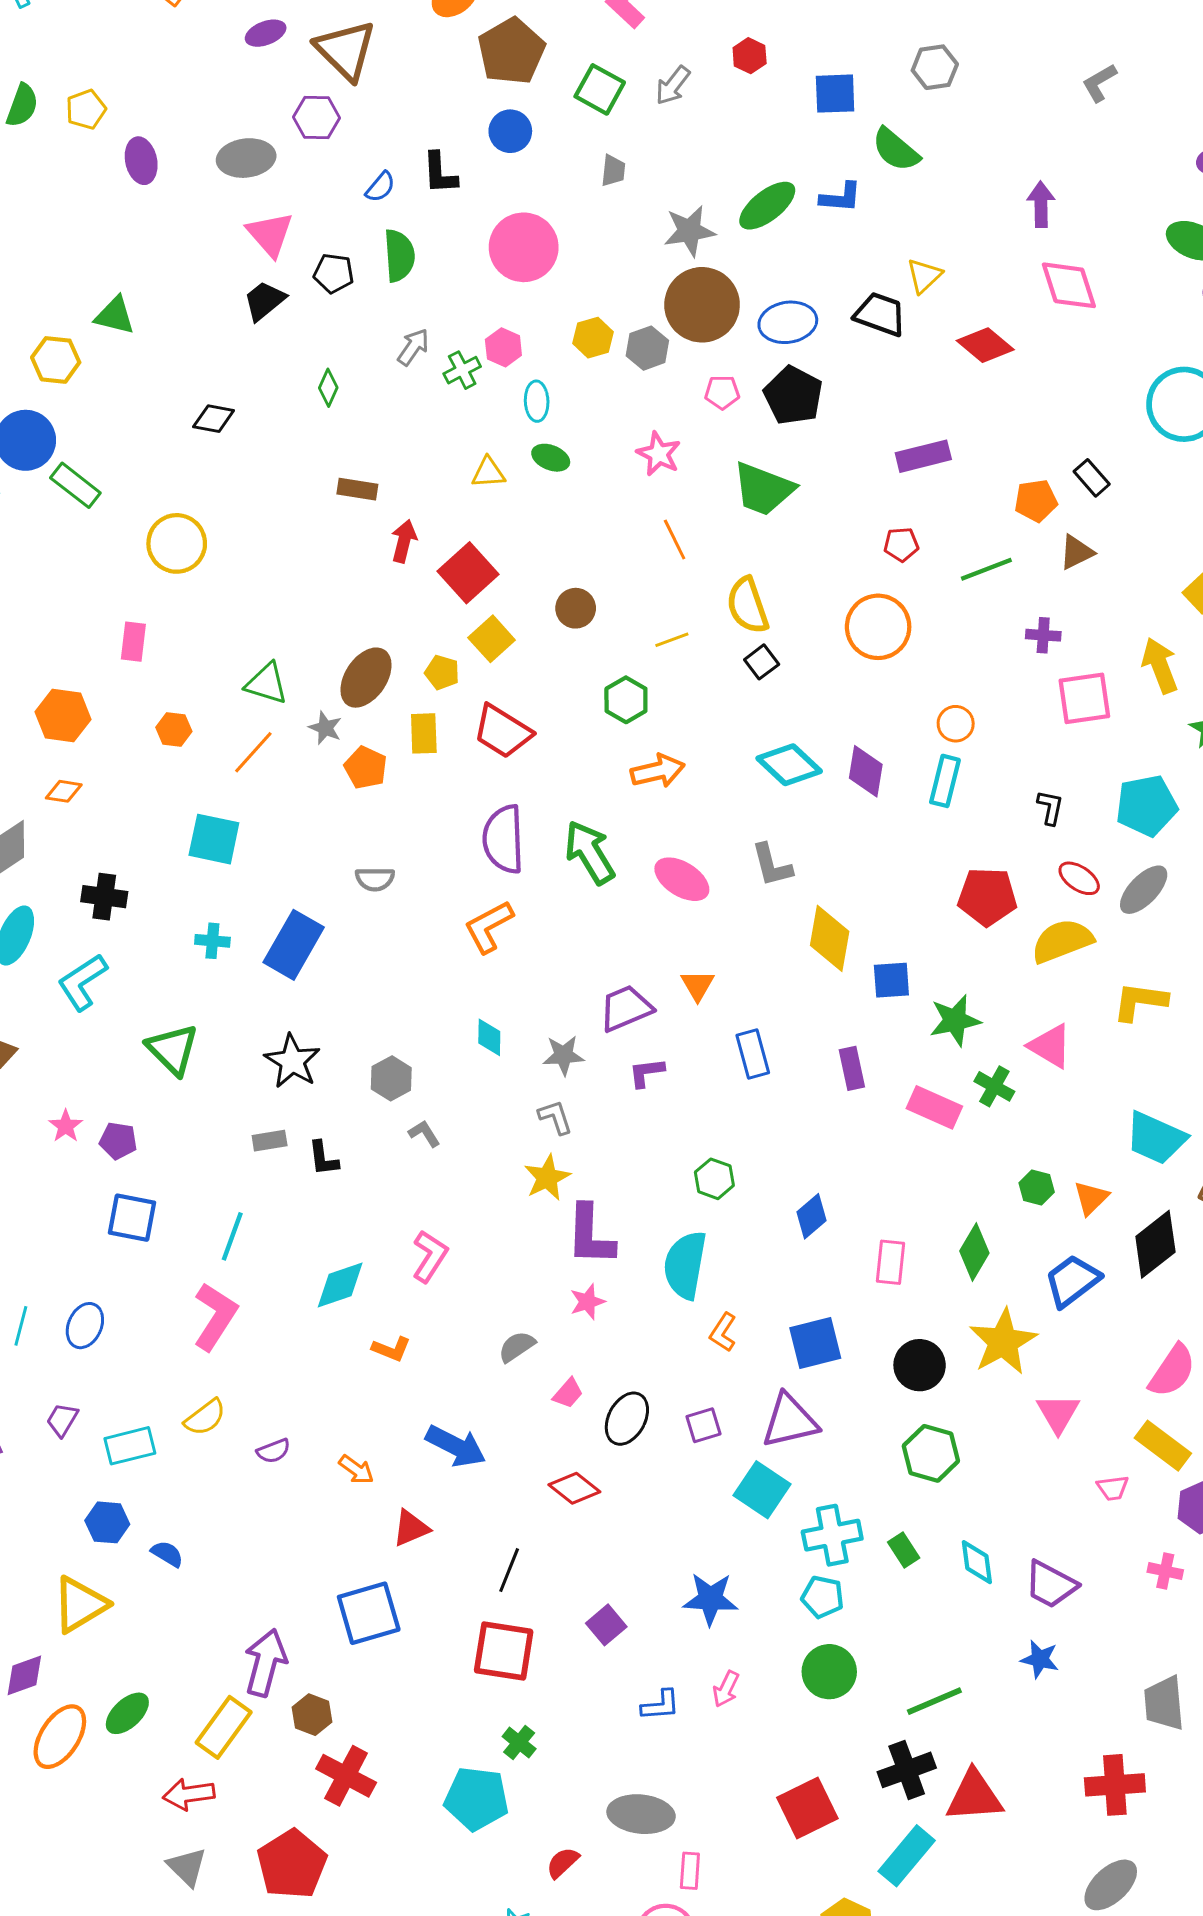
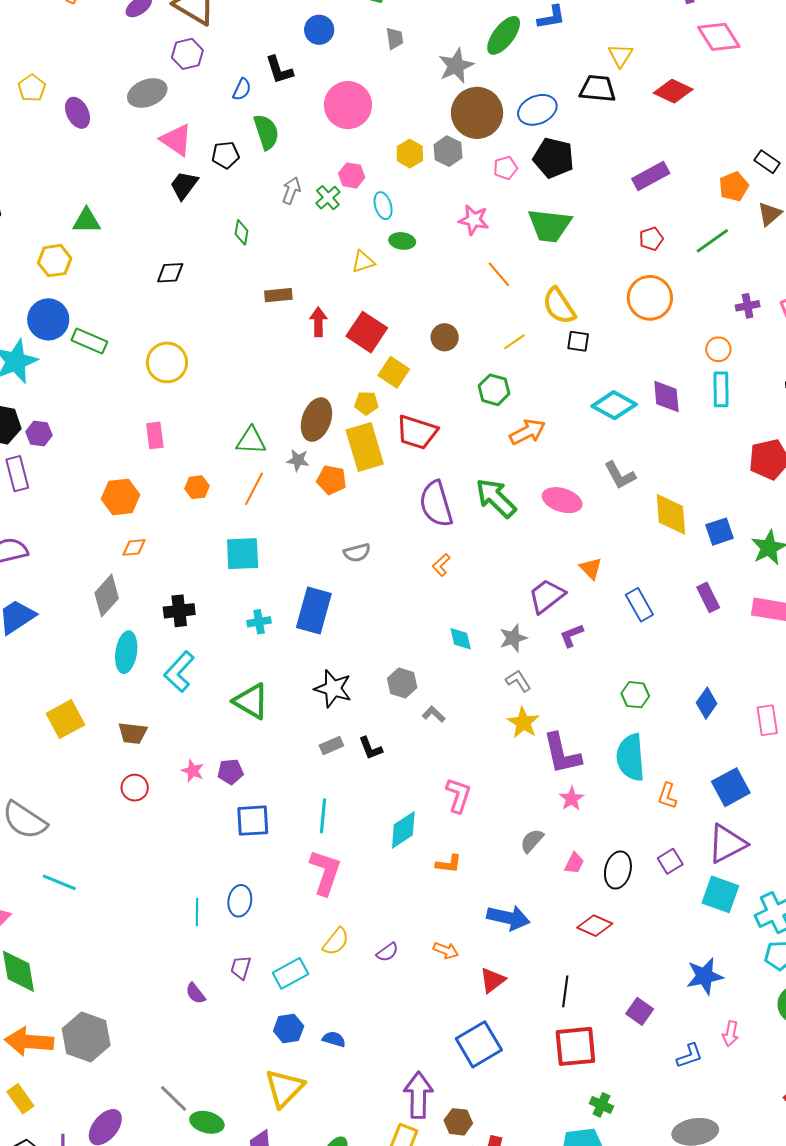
purple cross: (1043, 635) -> (748, 306), moved
black square: (762, 662) -> (578, 341), turned -30
yellow rectangle: (424, 733) -> (365, 447), size x1.6
orange L-shape: (489, 927) -> (441, 565), size x0.6

